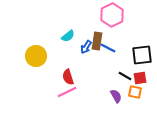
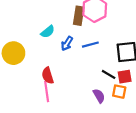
brown rectangle: (97, 41) -> (79, 16), moved
blue line: (108, 48) -> (90, 45), turned -42
pink line: (67, 92) -> (47, 92), turned -72

